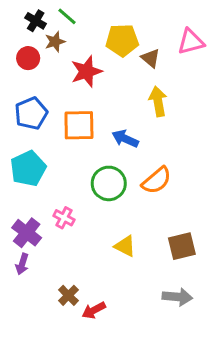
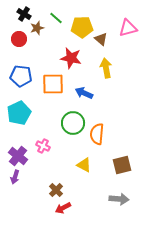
green line: (67, 16) -> (56, 18), moved
red star: (86, 72) -> (71, 58), moved, turned 30
blue pentagon: (31, 113) -> (21, 76), turned 30
orange semicircle: (156, 180) -> (97, 134), moved, turned 135
brown cross: (68, 295) -> (56, 190), moved

